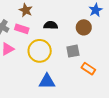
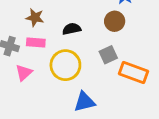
orange rectangle: (88, 69) -> (134, 73), size x1.5

